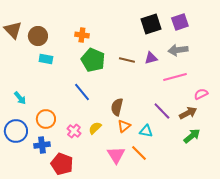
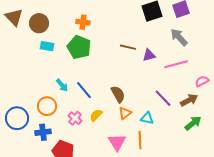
gray arrow: (178, 50) -> (179, 37), turned 54
purple triangle: (151, 58) -> (149, 55), moved
green pentagon: (93, 60) -> (79, 47), moved
blue line: (82, 92) -> (84, 90), moved
cyan arrow: (20, 98) -> (62, 85), moved
brown semicircle: (117, 107) -> (118, 94), turned 138
orange line: (139, 153) -> (140, 140), turned 42

